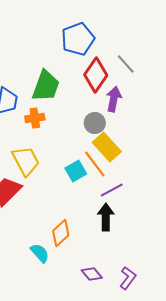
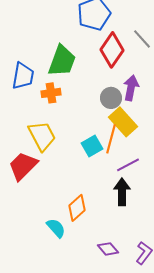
purple arrow: (114, 99) -> (131, 88), moved
orange line: (95, 164) -> (111, 139), turned 52

